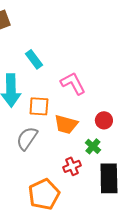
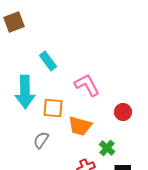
red circle: (104, 120) -> (123, 112), moved
gray semicircle: (27, 138) -> (41, 140), size x0.7

